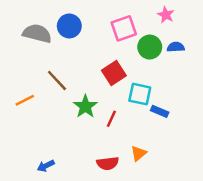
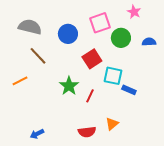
blue circle: (69, 26) -> (68, 34), moved
blue semicircle: (176, 47) -> (149, 42), moved
brown line: (57, 80) -> (38, 56), moved

